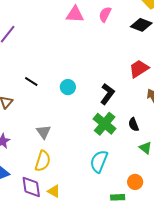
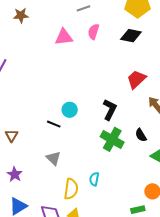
black line: (31, 82) -> (54, 124), moved
yellow semicircle: (43, 161) -> (71, 189), moved
cyan semicircle: (99, 161) -> (94, 179), moved, size x0.6

